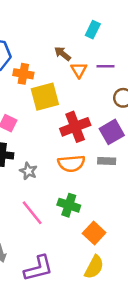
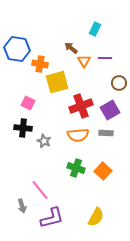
pink line: (32, 213) -> (40, 190), moved
orange square: (94, 233) -> (103, 171), moved

